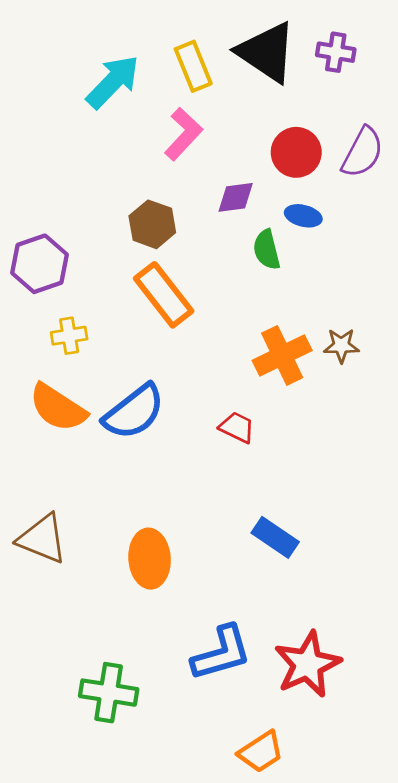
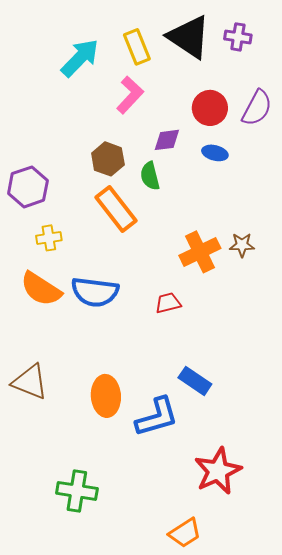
green semicircle: (267, 250) -> (150, 176), moved
blue semicircle: (134, 412) -> (95, 292), turned 45
red trapezoid: (237, 427) -> (168, 303), turned -40
blue L-shape: (221, 653) -> (157, 417), moved

